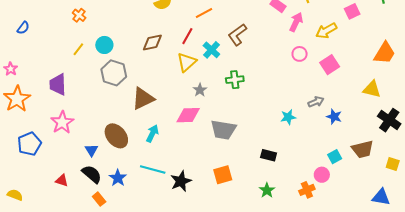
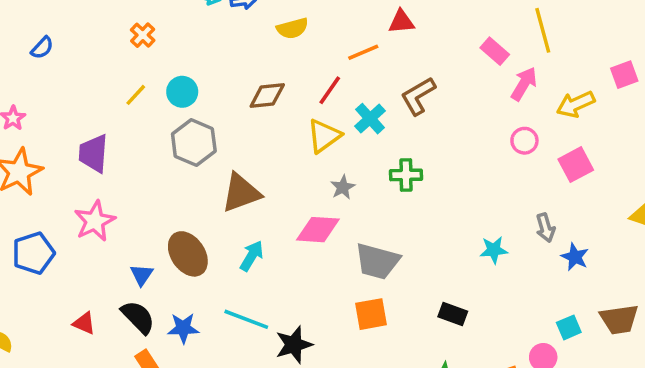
gray arrow: (316, 102) -> (545, 228), turned 91
orange square: (223, 175) -> (371, 314), moved
blue star: (118, 178) -> (183, 328), turned 30

